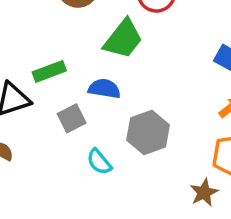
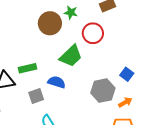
gray hexagon: (148, 132) -> (103, 91), moved

